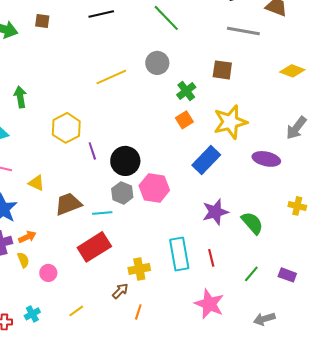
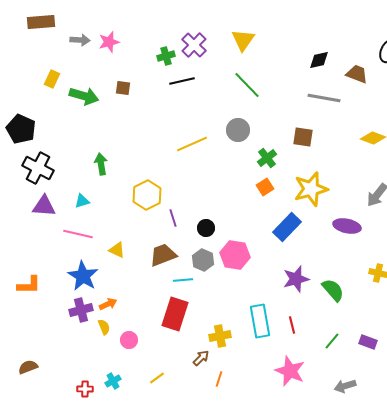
black circle: (125, 161) -> (206, 228), size x0.6
brown trapezoid: (68, 204) -> (163, 255), moved
red rectangle: (94, 247) -> (175, 314), turned -40

